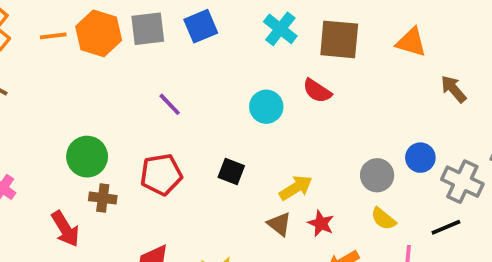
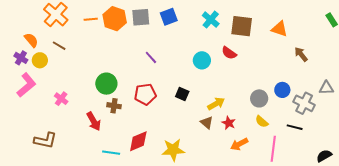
black line: (446, 227) -> (295, 127), turned 35

